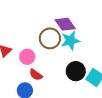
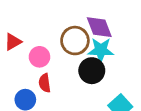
black circle: (76, 71) -> (92, 71), moved
red semicircle: (36, 75) -> (45, 83), turned 32

